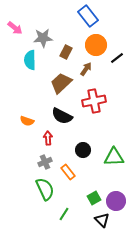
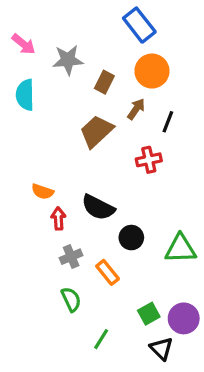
black line: (117, 58) -> (168, 122), moved, turned -32
cyan semicircle: (30, 60) -> (25, 95), moved
red cross: (94, 101) -> (149, 160), size x0.7
black semicircle: (62, 116) -> (98, 207), moved
red arrow: (48, 138) -> (58, 219), moved
green semicircle: (45, 189) -> (71, 299), size x0.7

